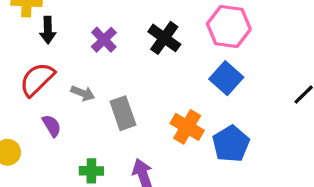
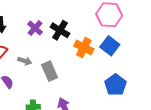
black cross: (164, 38) -> (60, 30), moved
orange cross: (187, 127) -> (84, 48), moved

